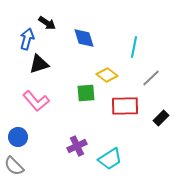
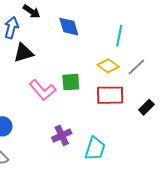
yellow diamond: (107, 75) -> (108, 66), moved
pink L-shape: (36, 101) -> (43, 90), moved
cyan trapezoid: (110, 159) -> (95, 149), turned -40

